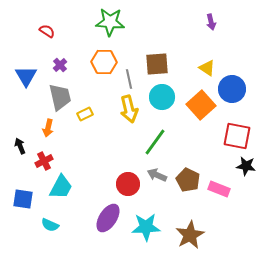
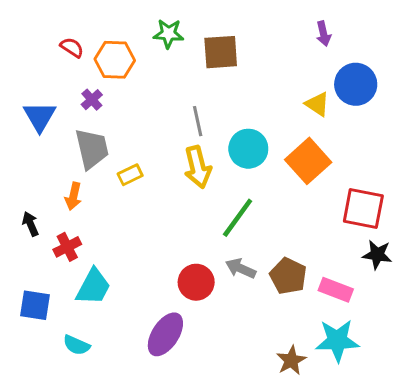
green star: (110, 22) -> (169, 34), size x0.7
orange hexagon: (104, 62) -> (115, 60), moved
brown square: (157, 64) -> (221, 52), moved
blue circle: (232, 89) -> (356, 84), moved
cyan star: (146, 227) -> (337, 340), moved
brown star: (190, 235) -> (291, 360), size x0.7

